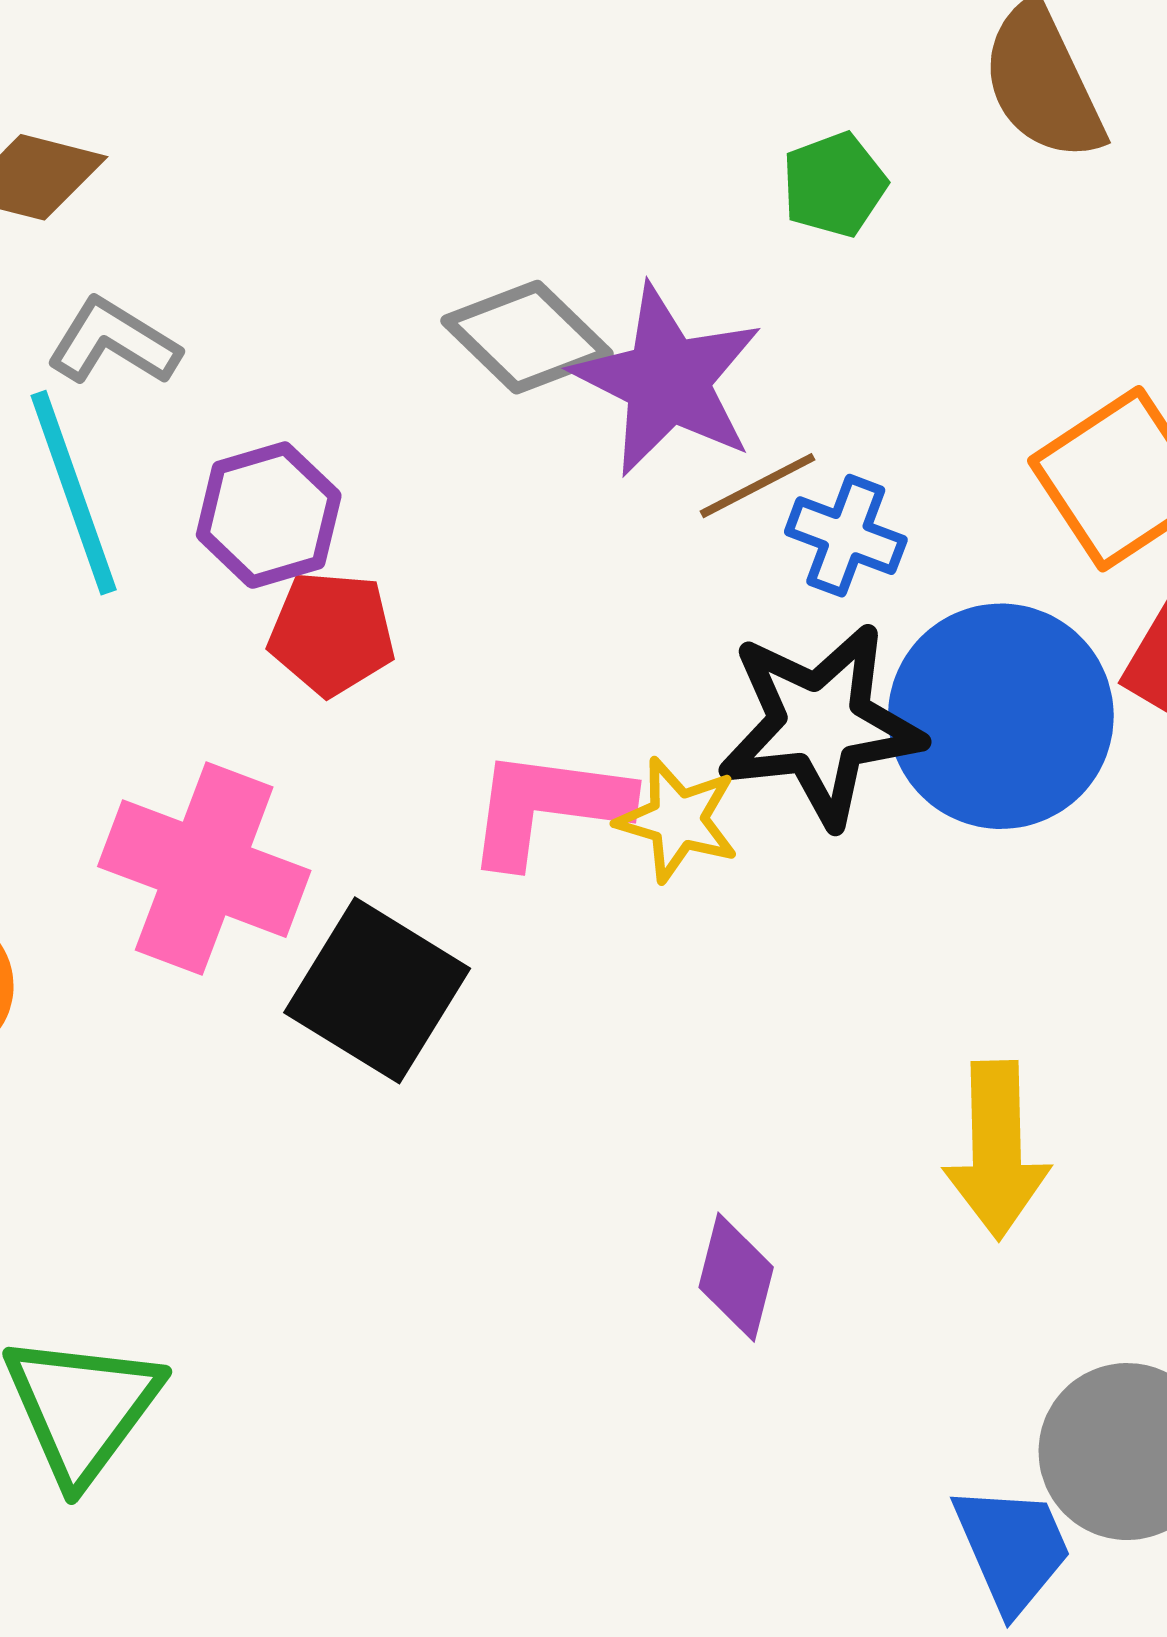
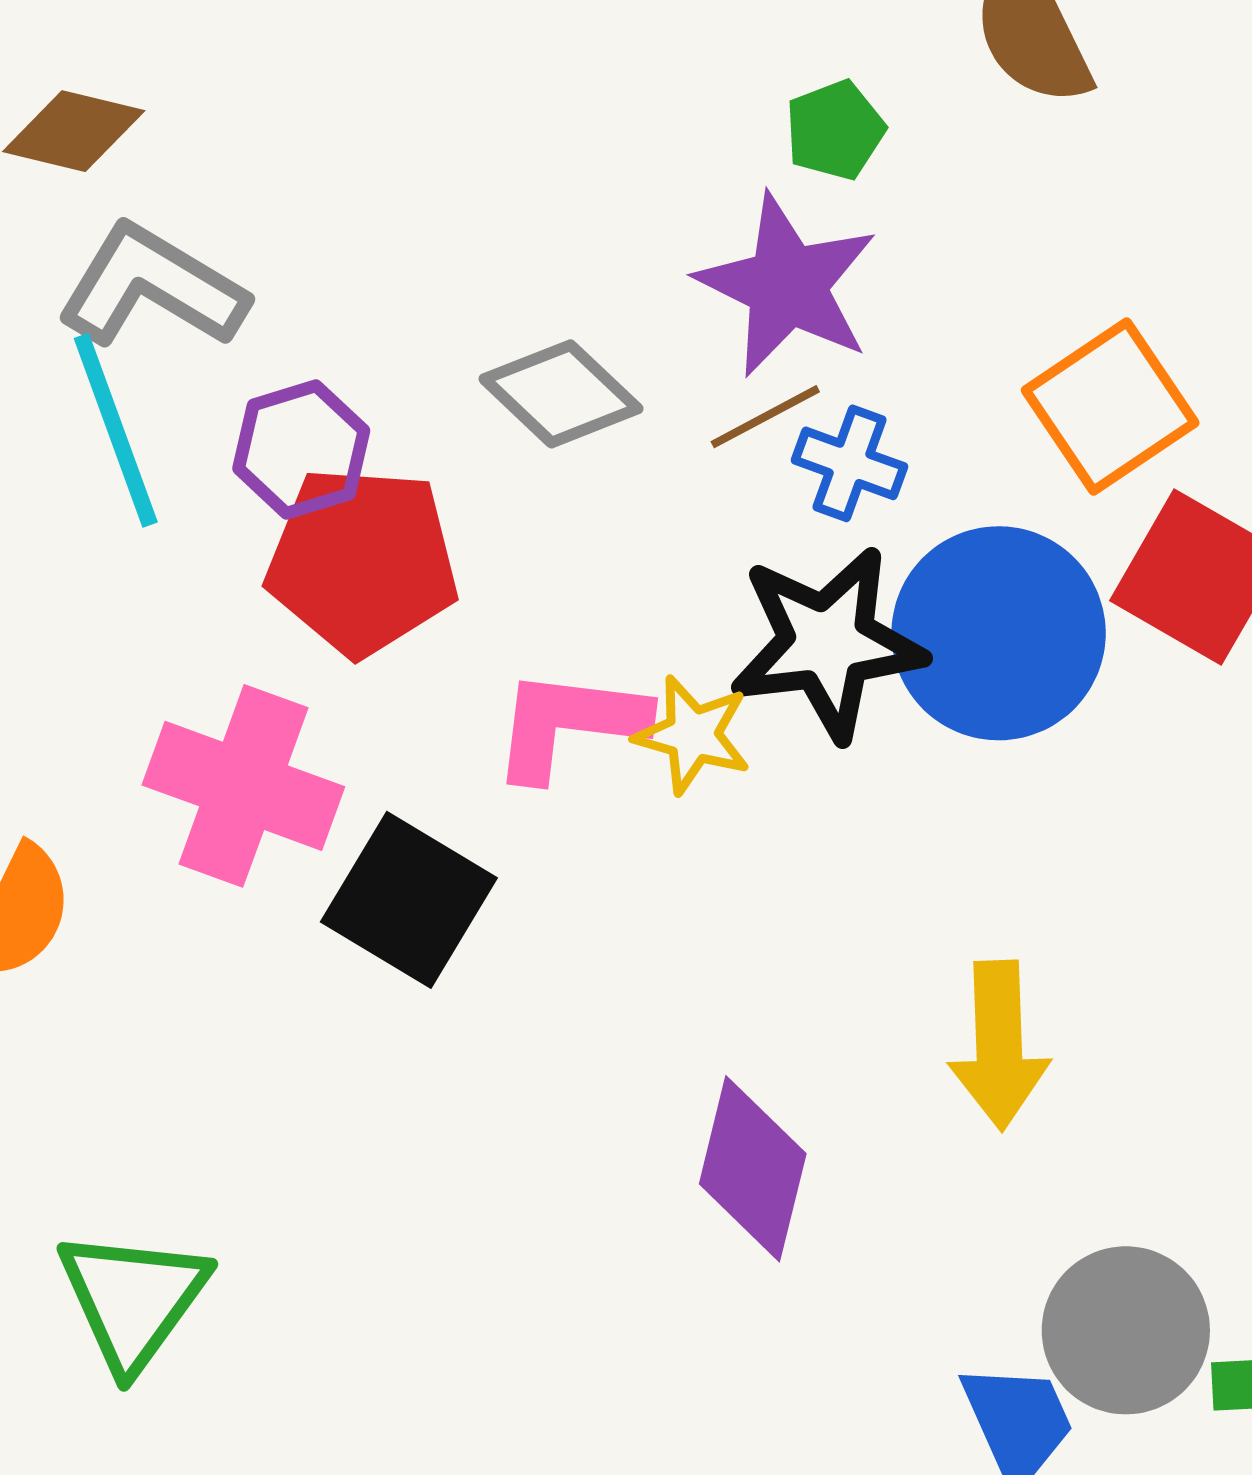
gray diamond: (527, 337) -> (561, 394), moved
gray L-shape: (113, 342) -> (152, 287), size x1.5
purple star: (667, 380) -> (787, 285), moved
red pentagon: (332, 633) -> (362, 561), size x1.6
purple diamond: (736, 1277) -> (753, 1169), size x1.5

